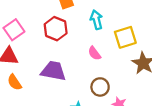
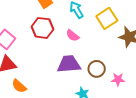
pink semicircle: (94, 53) -> (73, 35), moved
purple trapezoid: (53, 71) -> (69, 64), moved

